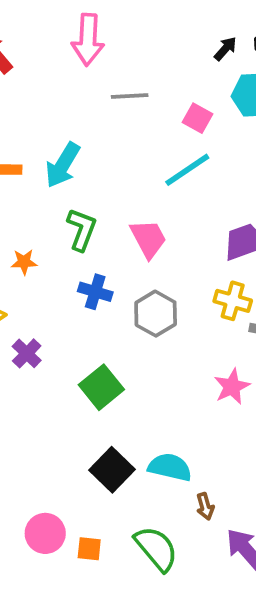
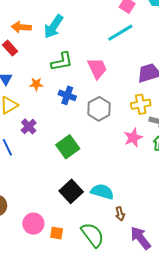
green L-shape: (82, 230) -> (62, 62), turned 55
orange star: (24, 262) -> (36, 84), moved
yellow cross: (233, 301) -> (141, 104), turned -30
pink star: (232, 387) -> (133, 138), moved

